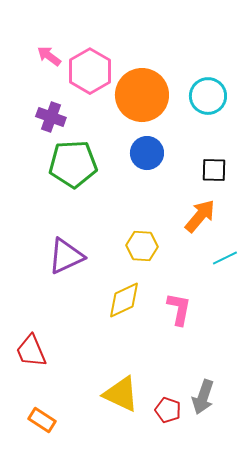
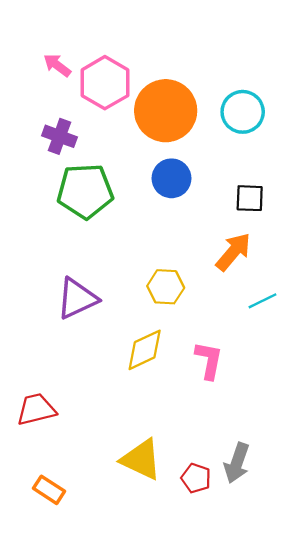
red trapezoid: (31, 351) -> (36, 409), turned 99

